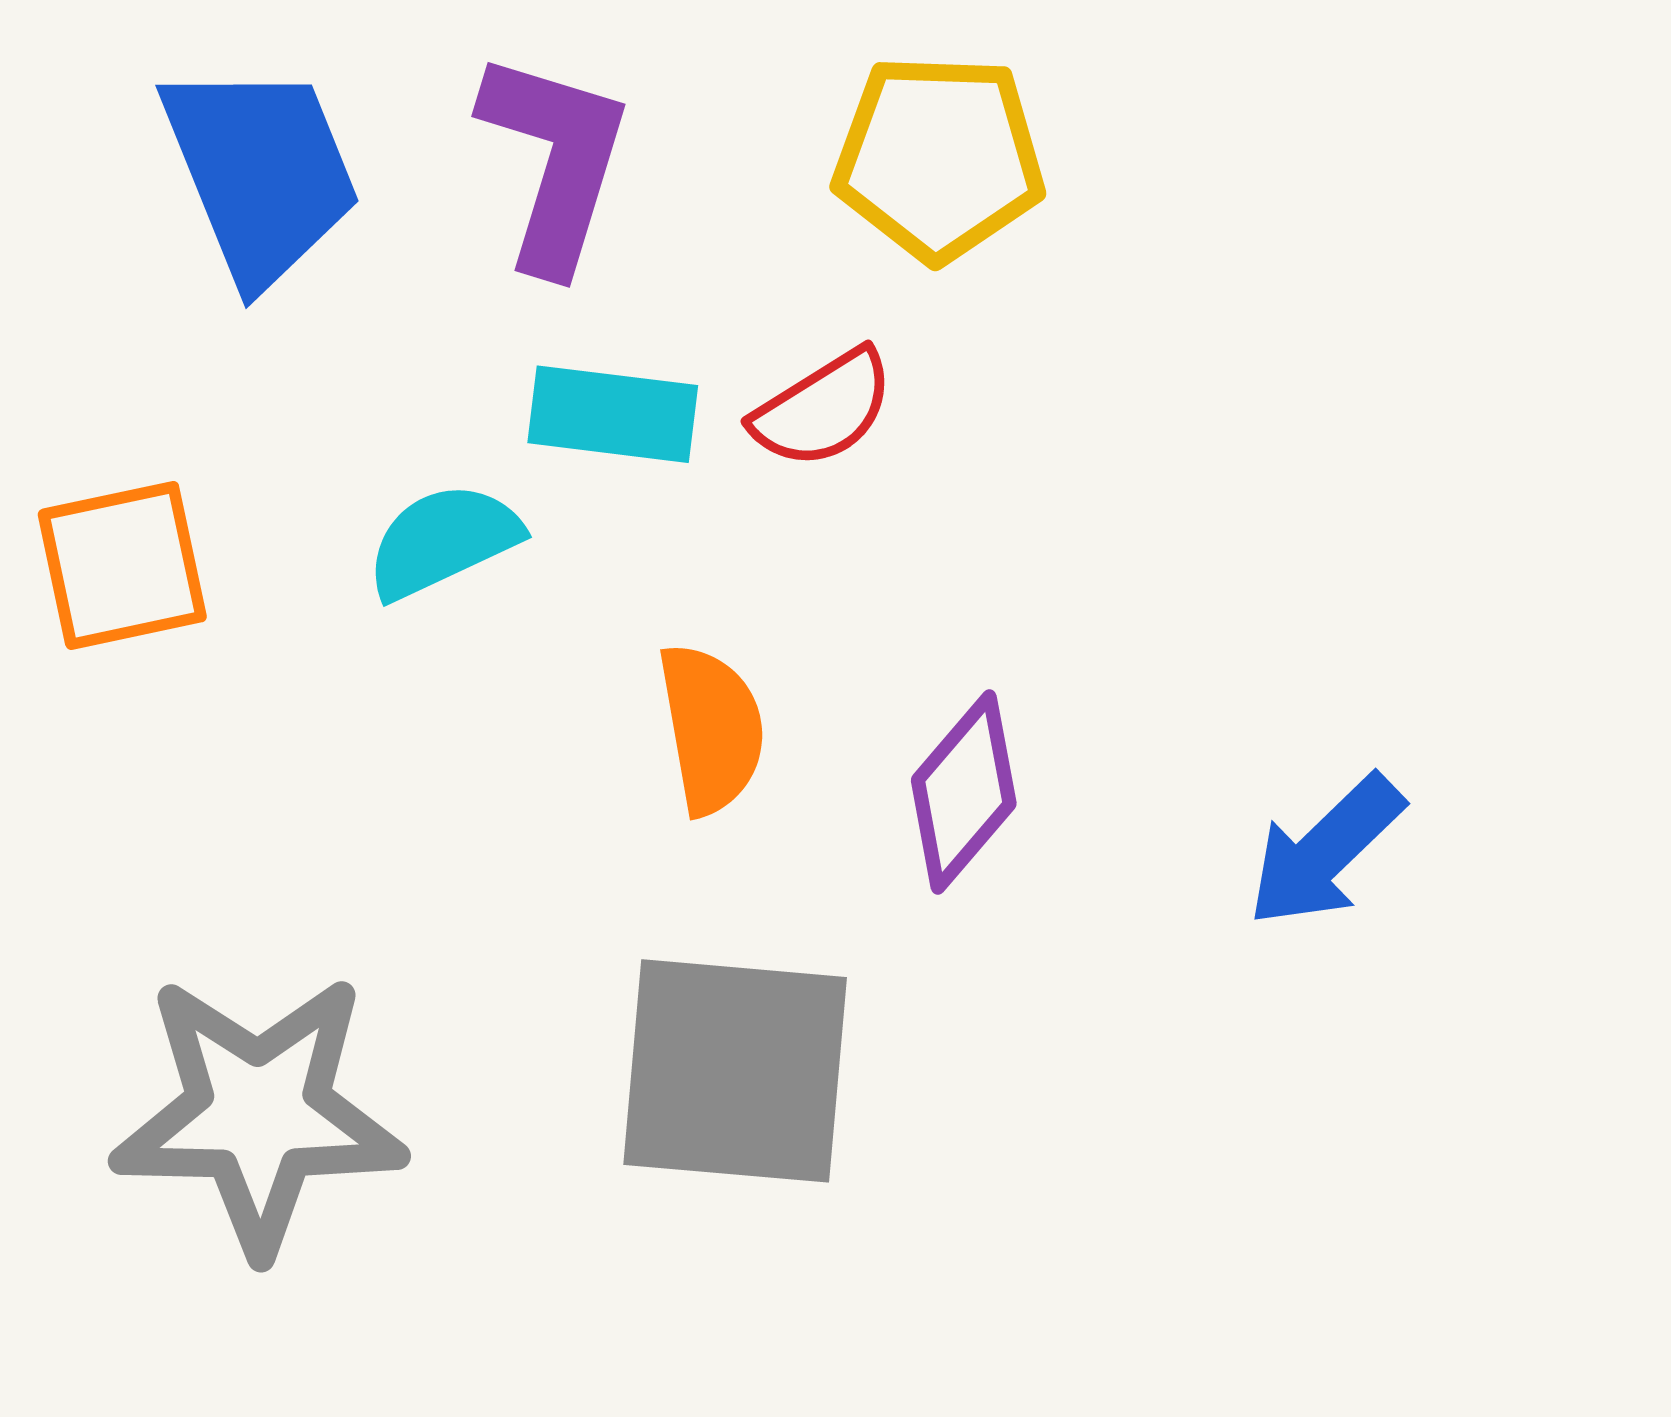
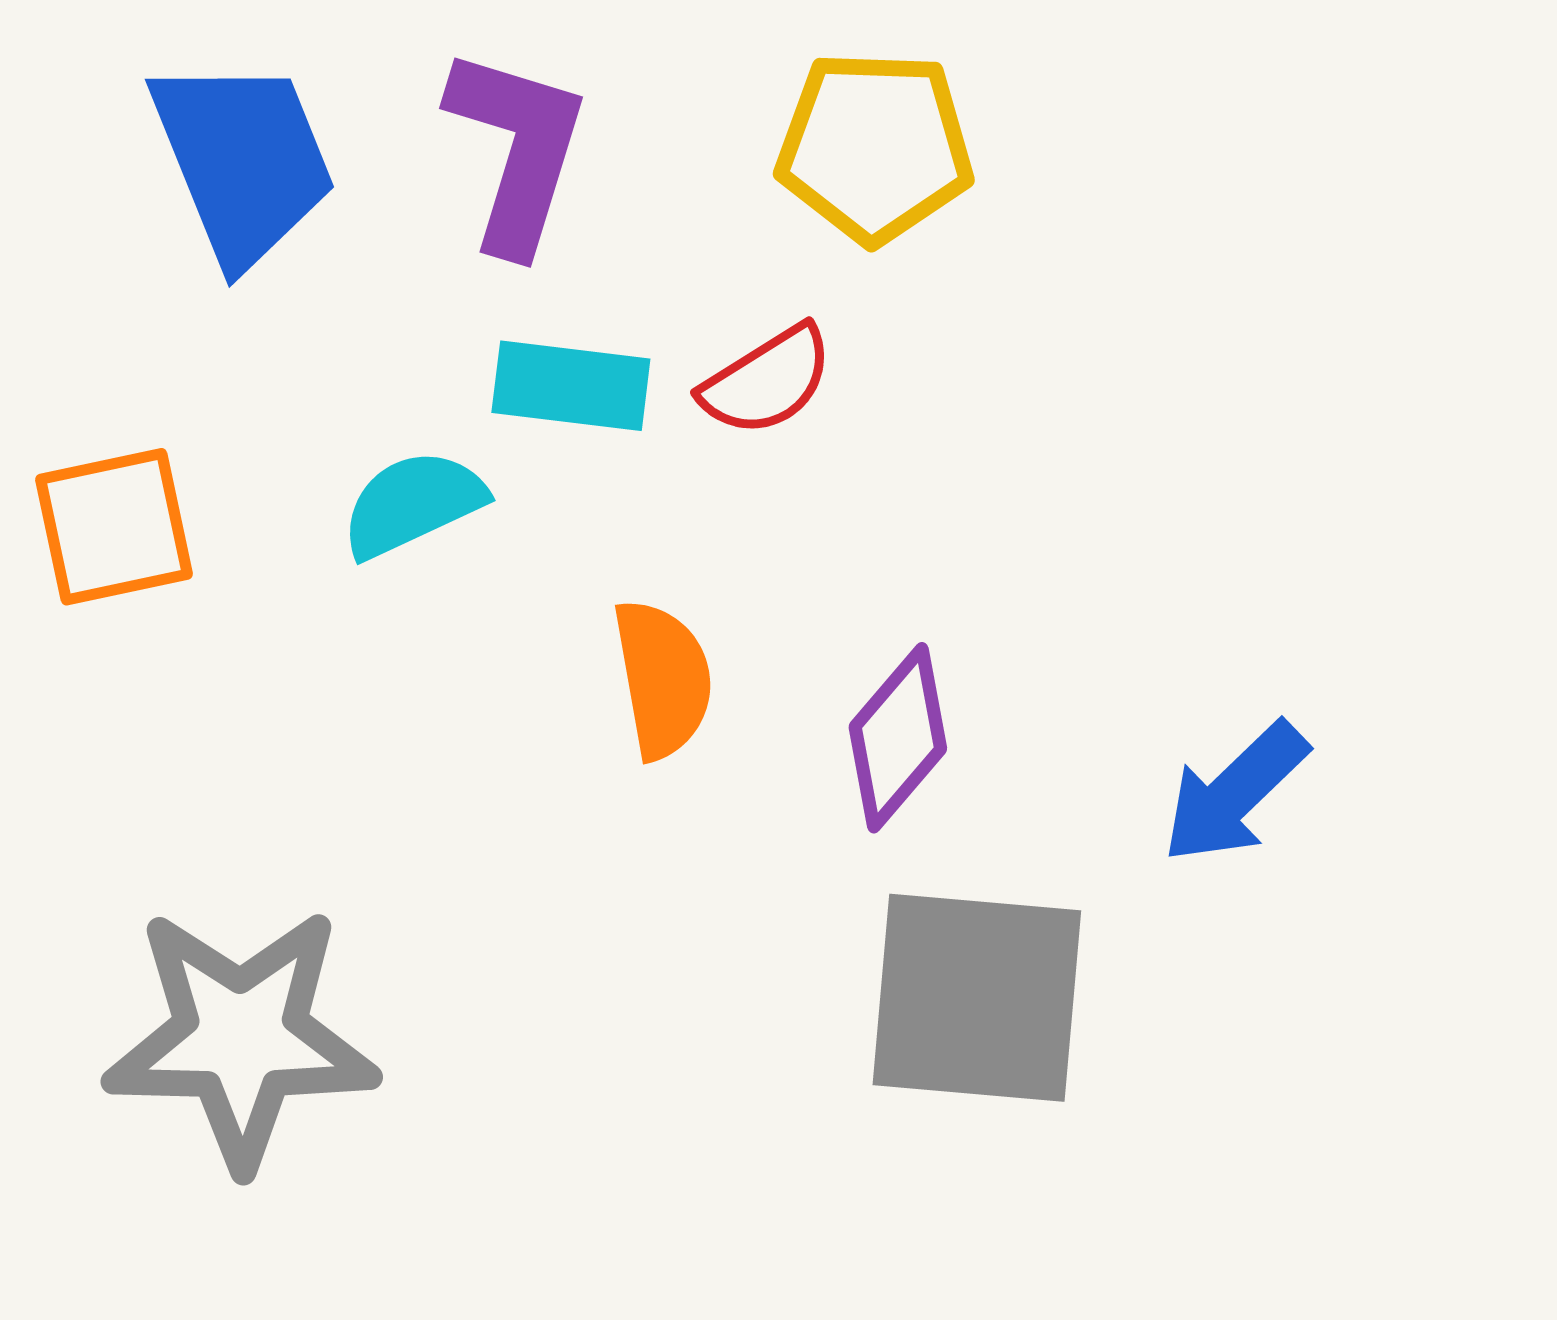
gray square: (735, 1071) -> (977, 998), moved

